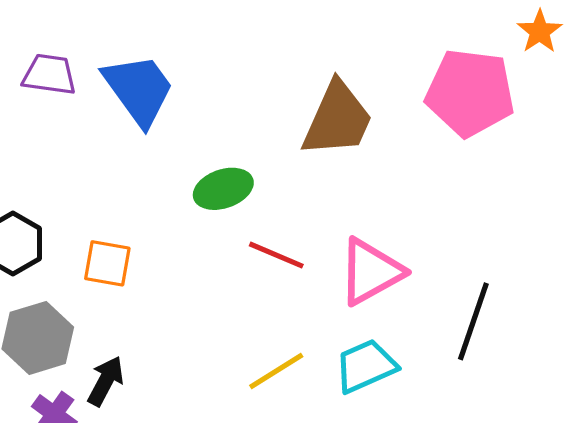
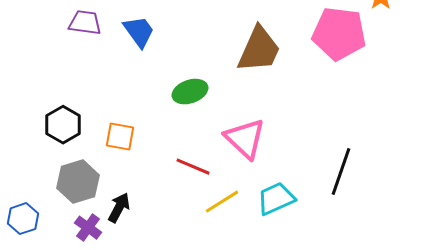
blue trapezoid: (139, 89) -> (139, 32), size x0.7
red line: (276, 255) -> (193, 167), moved
pink triangle: (371, 272) -> (245, 139), moved, turned -48

